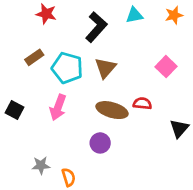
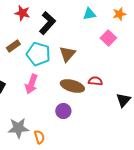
black L-shape: (96, 27) -> (47, 23), moved
pink square: (166, 67) -> (108, 38), moved
gray star: (41, 165) -> (18, 128), size x1.5

